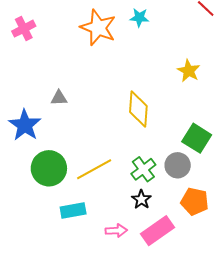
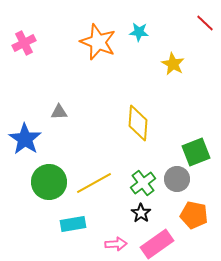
yellow star: (189, 71) -> (173, 64), moved
green square: (197, 138) -> (196, 152), turned 36

